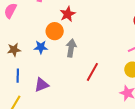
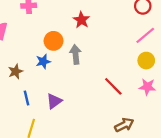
red star: (68, 14) -> (81, 20), moved
red line: (92, 72) -> (113, 86), moved, turned -60

